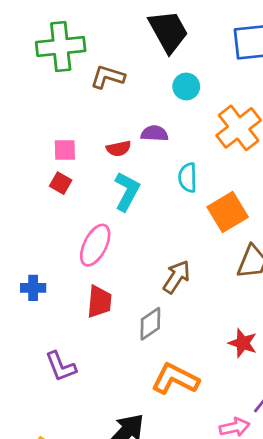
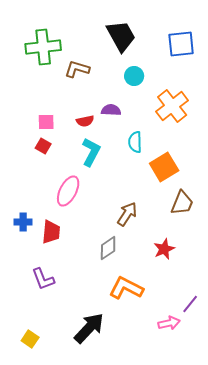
red trapezoid: (99, 302) -> (51, 232), moved
red star: (243, 343) -> (164, 249), moved, turned 30

